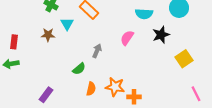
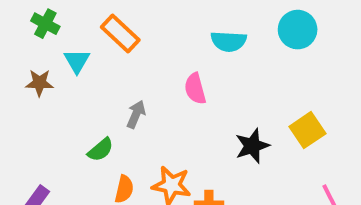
black star: (161, 35) -> (252, 146), moved
pink semicircle: (127, 38) -> (195, 89), turned -49

